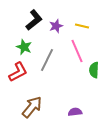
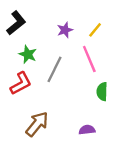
black L-shape: (34, 20) -> (16, 23), moved
yellow line: (82, 26) -> (95, 30), turned -64
green semicircle: (94, 70) -> (102, 92), moved

